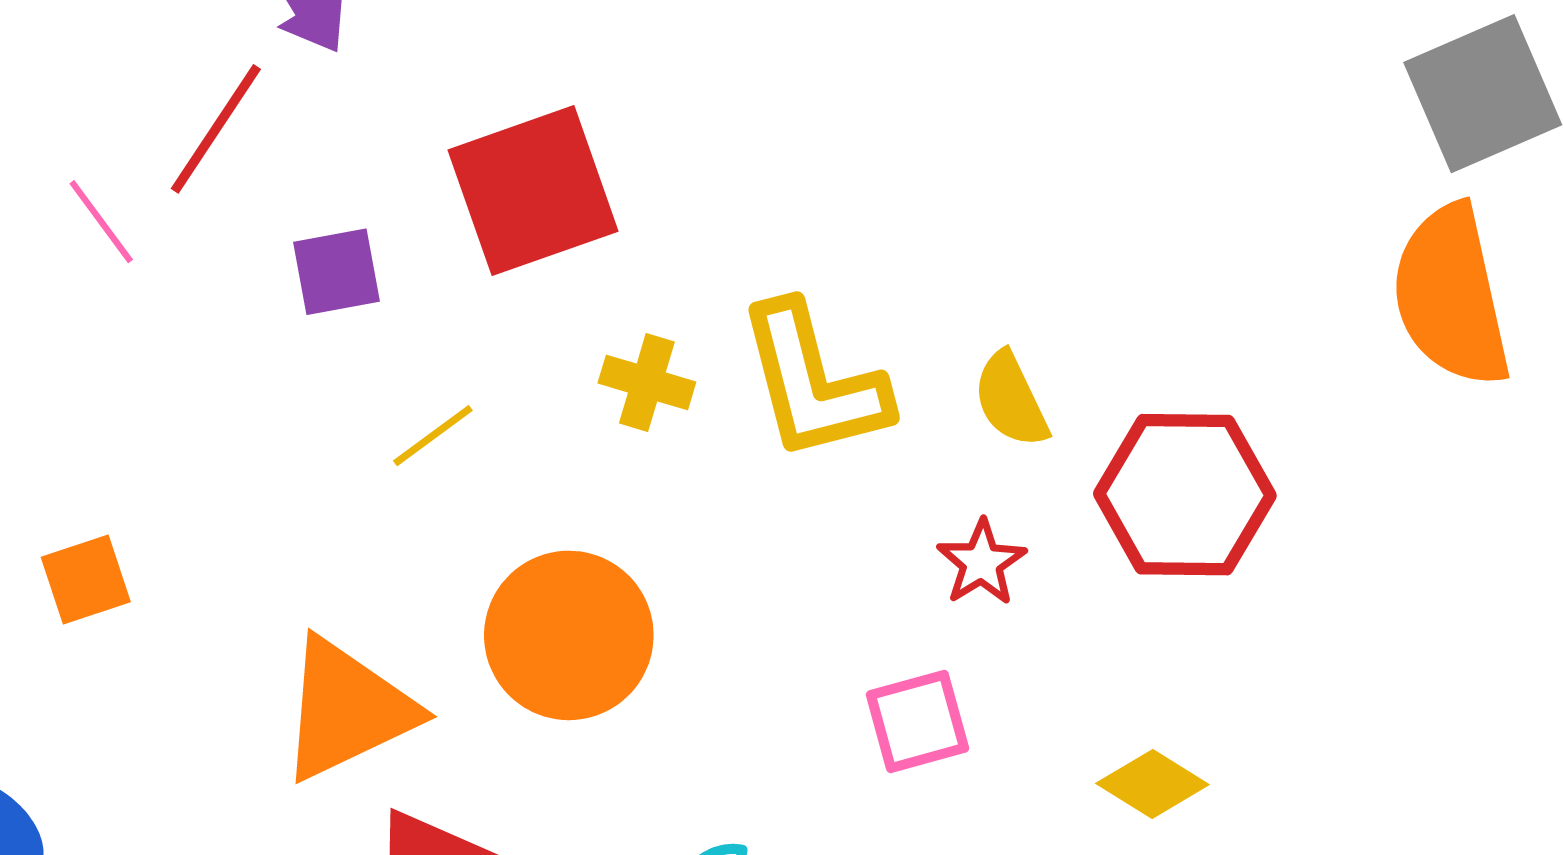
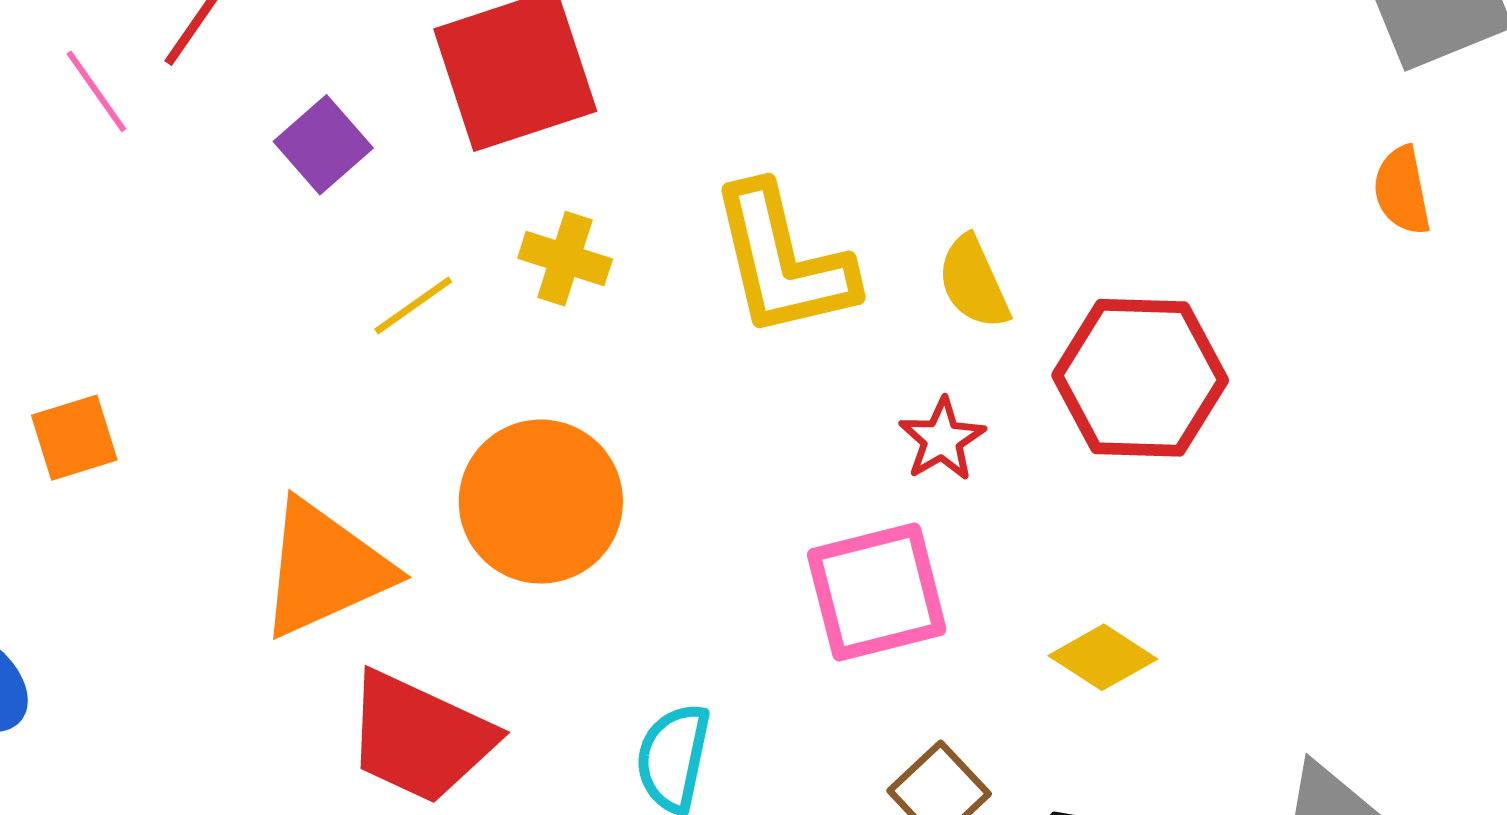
purple square: (337, 272) -> (323, 145), turned -32
orange semicircle: (1451, 296) -> (1402, 191), size x0.5
yellow cross: (647, 383) -> (565, 259), moved
pink square: (917, 721) -> (877, 592), size x1.4

